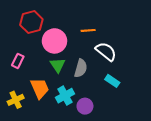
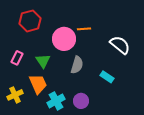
pink circle: (54, 41) -> (64, 39), moved
white semicircle: (106, 51) -> (120, 45), moved
green triangle: (58, 65) -> (43, 61), moved
cyan cross: (65, 96) -> (56, 101), moved

